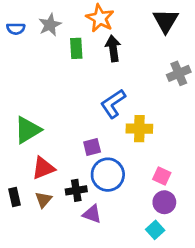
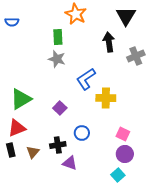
gray star: (50, 25) -> (57, 59), moved, turned -30
black arrow: (113, 48) -> (109, 42), moved
purple square: (92, 147) -> (60, 108), moved, turned -32
red triangle: (43, 168) -> (17, 128), moved
blue circle: (108, 175) -> (82, 133), size x0.6

